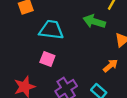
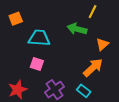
orange arrow: (110, 66) -> (93, 68), size x1.5

